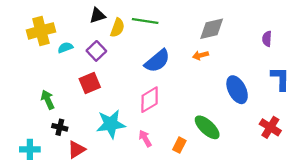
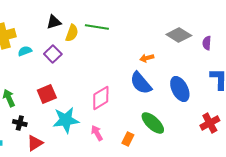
gray diamond: (212, 29) -> (179, 35), moved, turned 45
blue semicircle: (157, 61) -> (141, 83), moved, turned 90
red square: (90, 83) -> (47, 94), moved
red cross: (270, 127) -> (210, 123), turned 30

